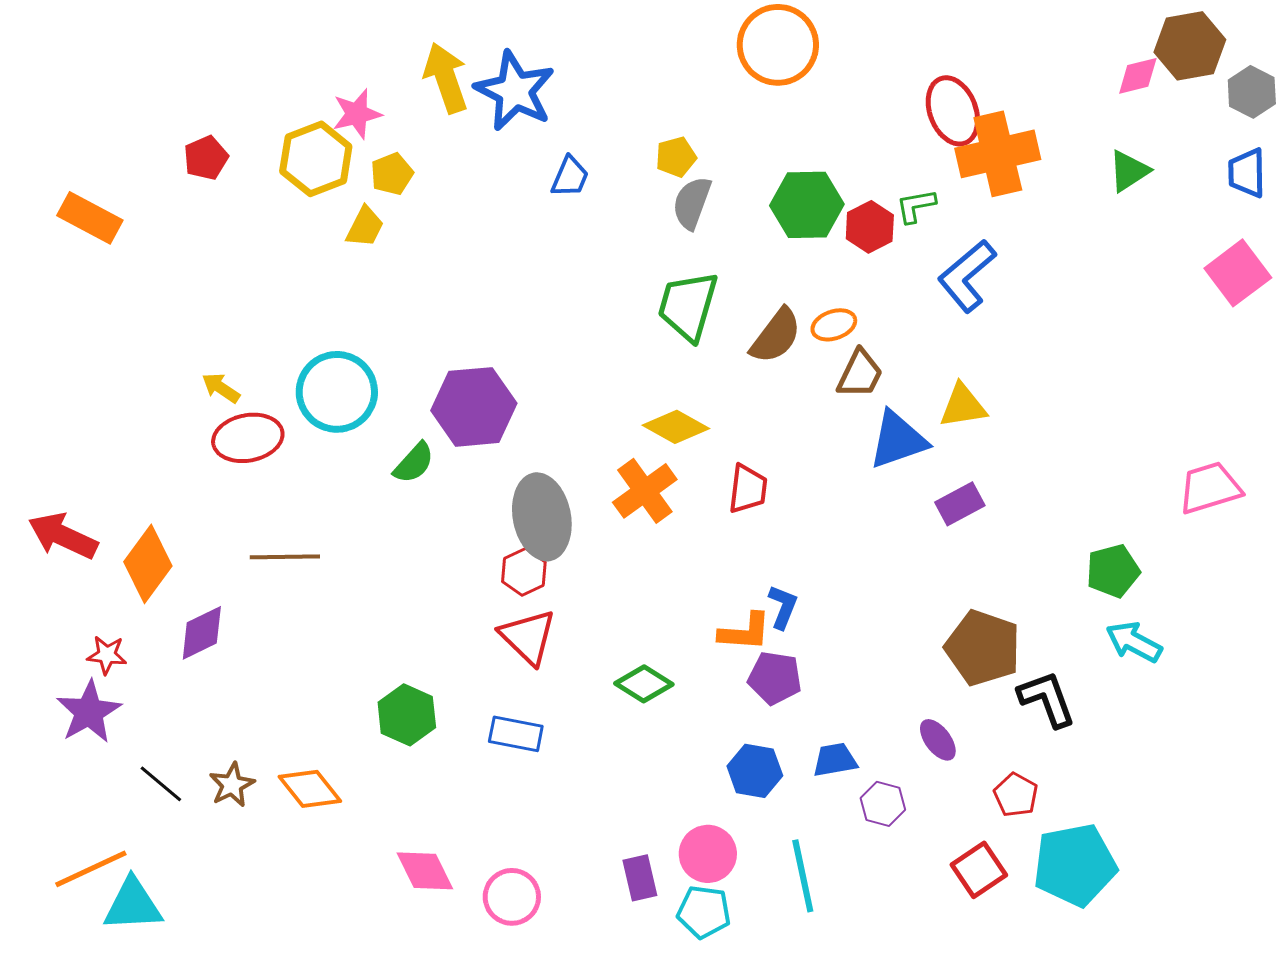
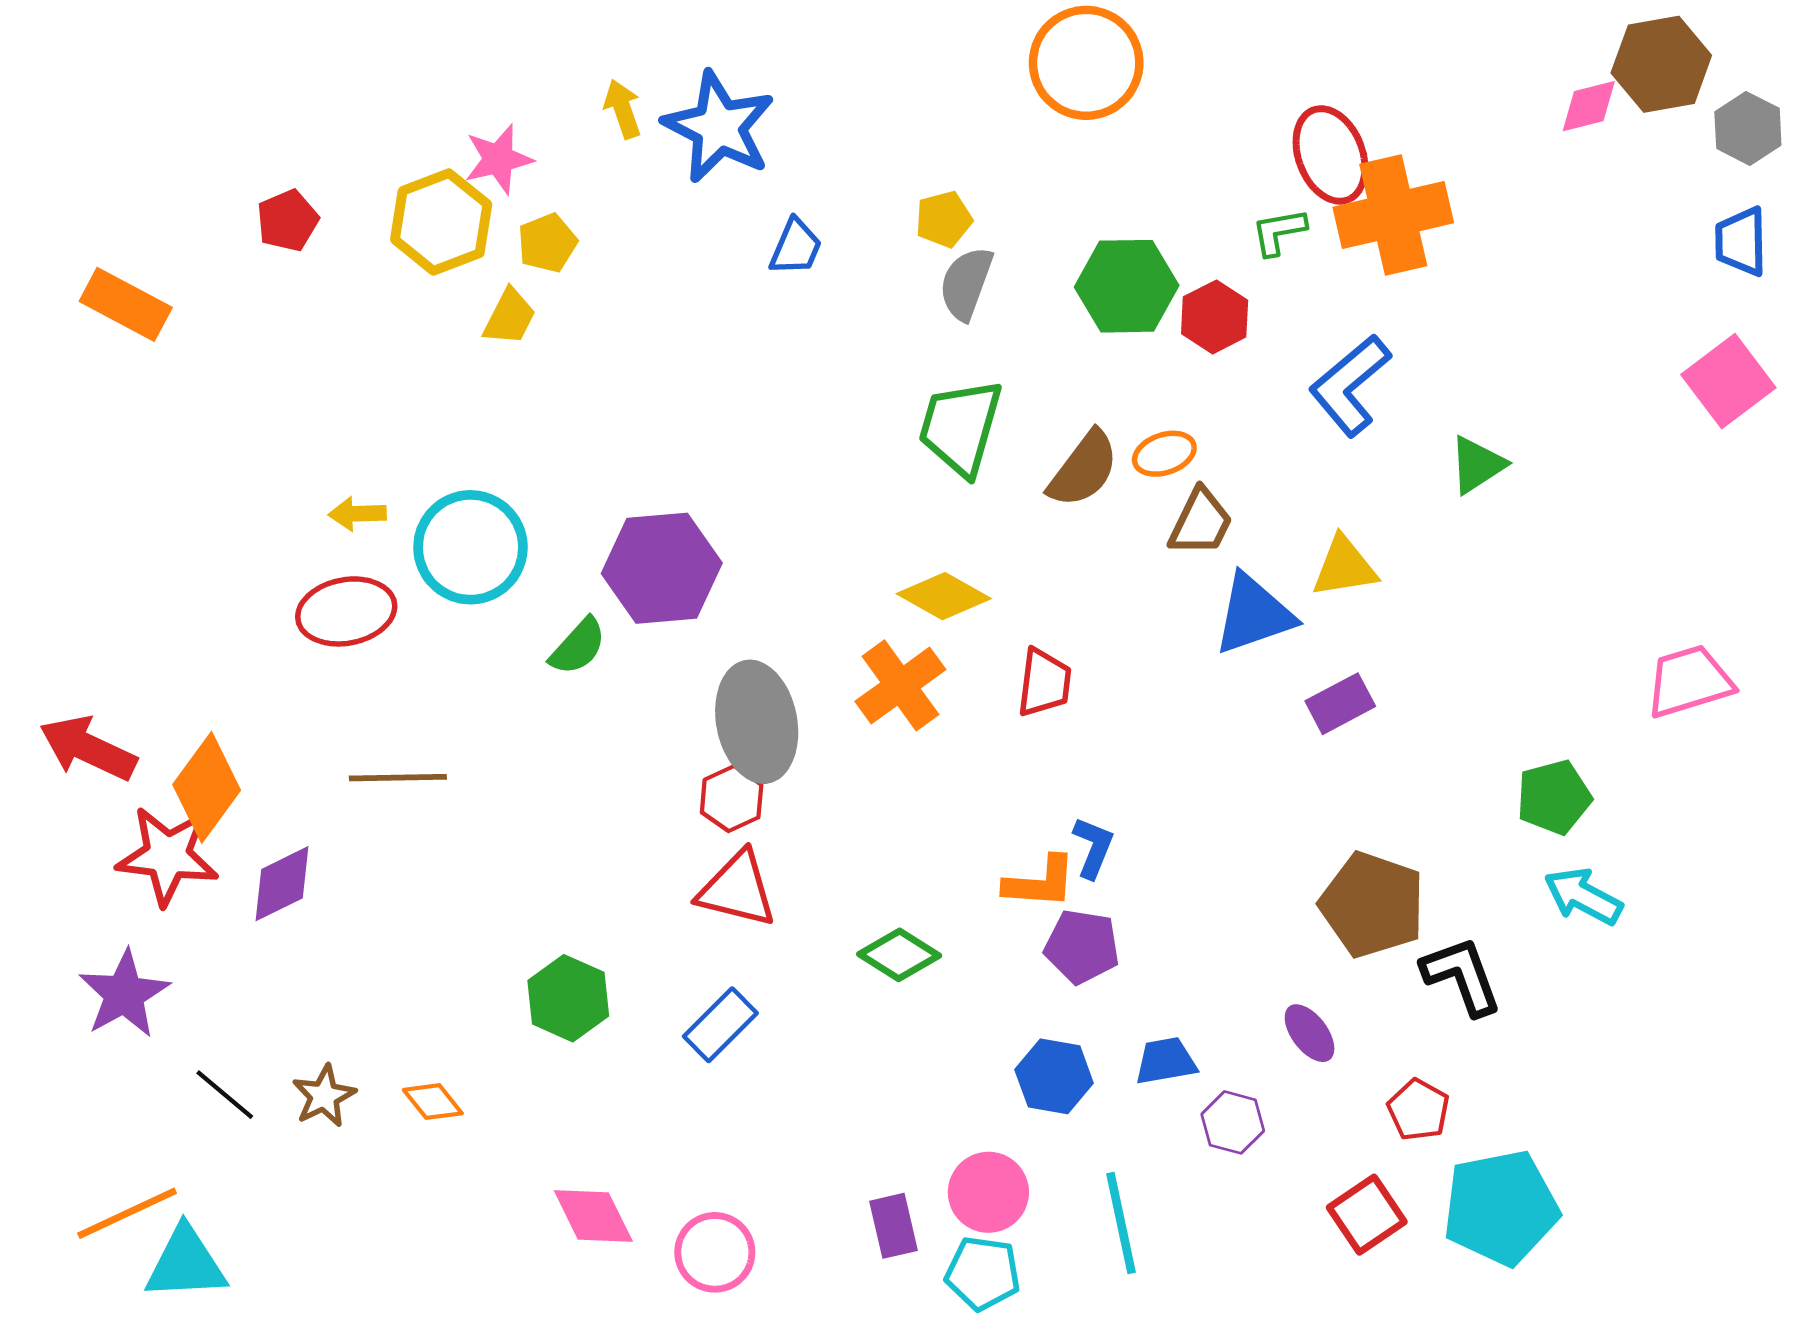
yellow arrow: (446, 78) -> (623, 109), size x0.6
green triangle: (1129, 171) -> (1477, 465), moved
green L-shape: (916, 206) -> (1279, 232), moved
yellow arrow: (221, 388) -> (357, 514), moved, turned -36
red triangle: (528, 637) -> (737, 889), turned -30
red star: (107, 655) -> (168, 856), moved, size x1.8
blue rectangle: (516, 734) -> (720, 1025), turned -56
orange diamond: (310, 789) -> (433, 1102), size x0.7

